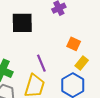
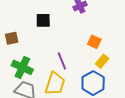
black square: (22, 23) -> (43, 20), size x0.7

